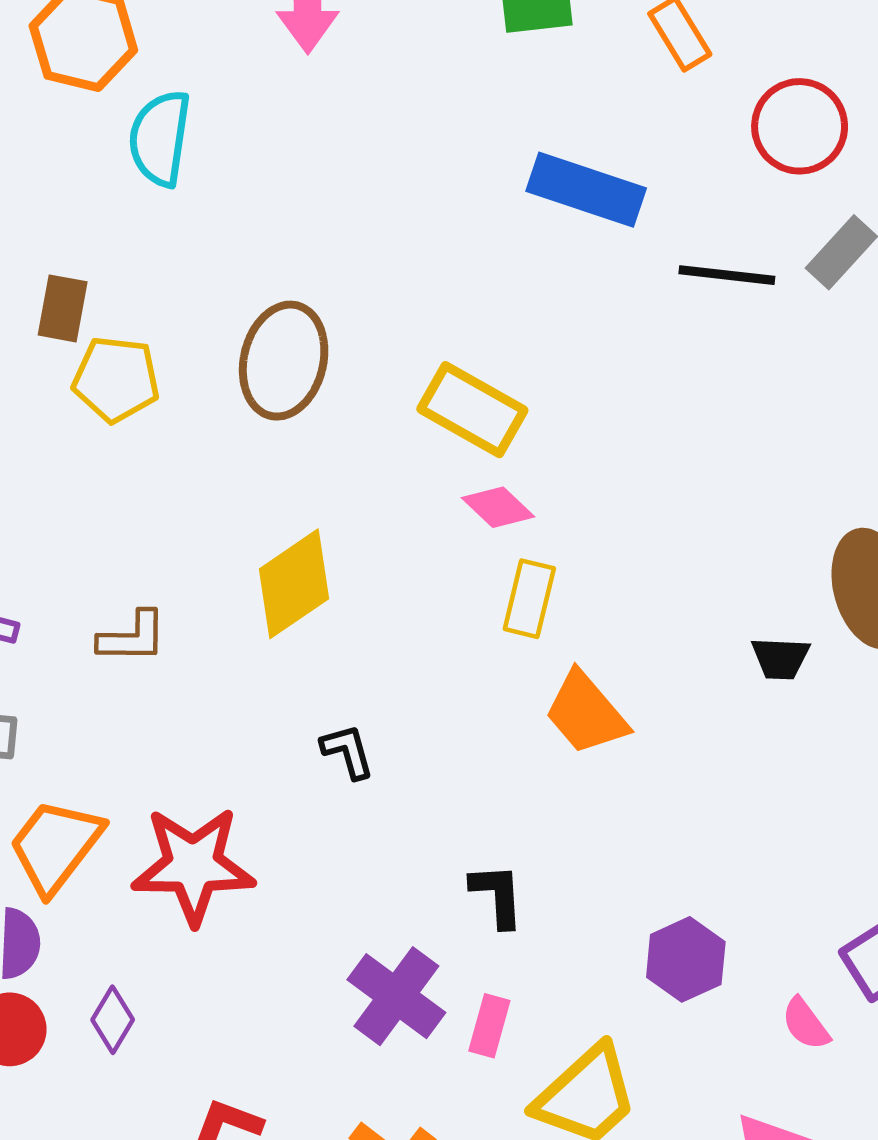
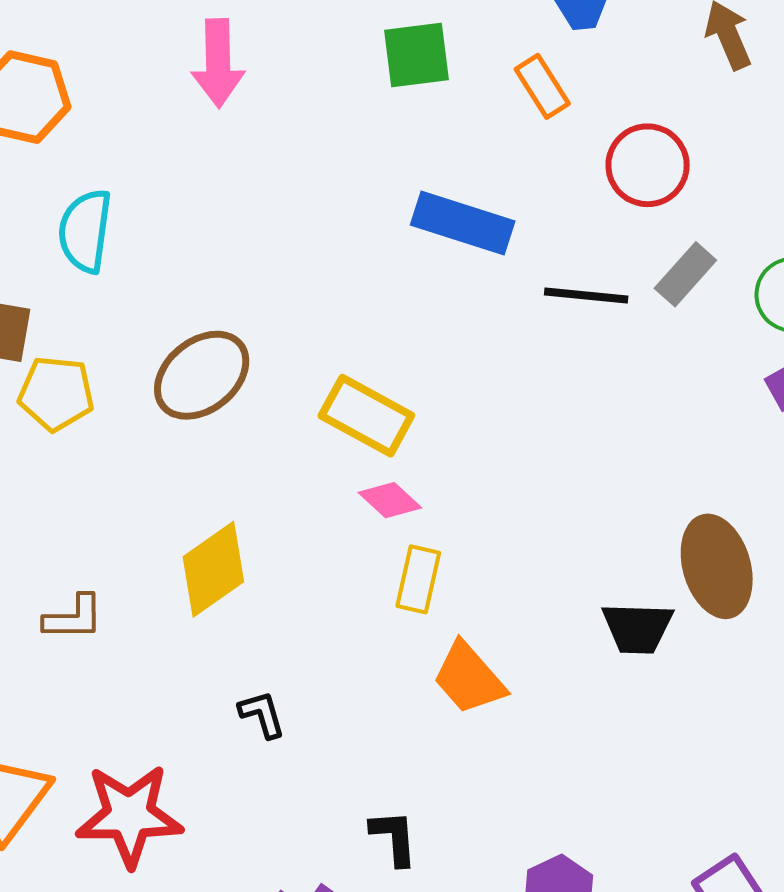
cyan semicircle: (160, 138) -> (85, 231), moved
brown ellipse: (284, 361) -> (202, 375), turned 38
black trapezoid: (781, 658) -> (637, 628), size x1.4

